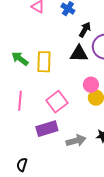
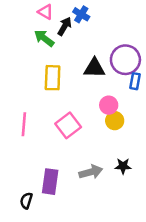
black arrow: (85, 30) -> (65, 26), moved
green arrow: (20, 59) -> (44, 38), moved
purple rectangle: (47, 129) -> (50, 182), moved, turned -65

